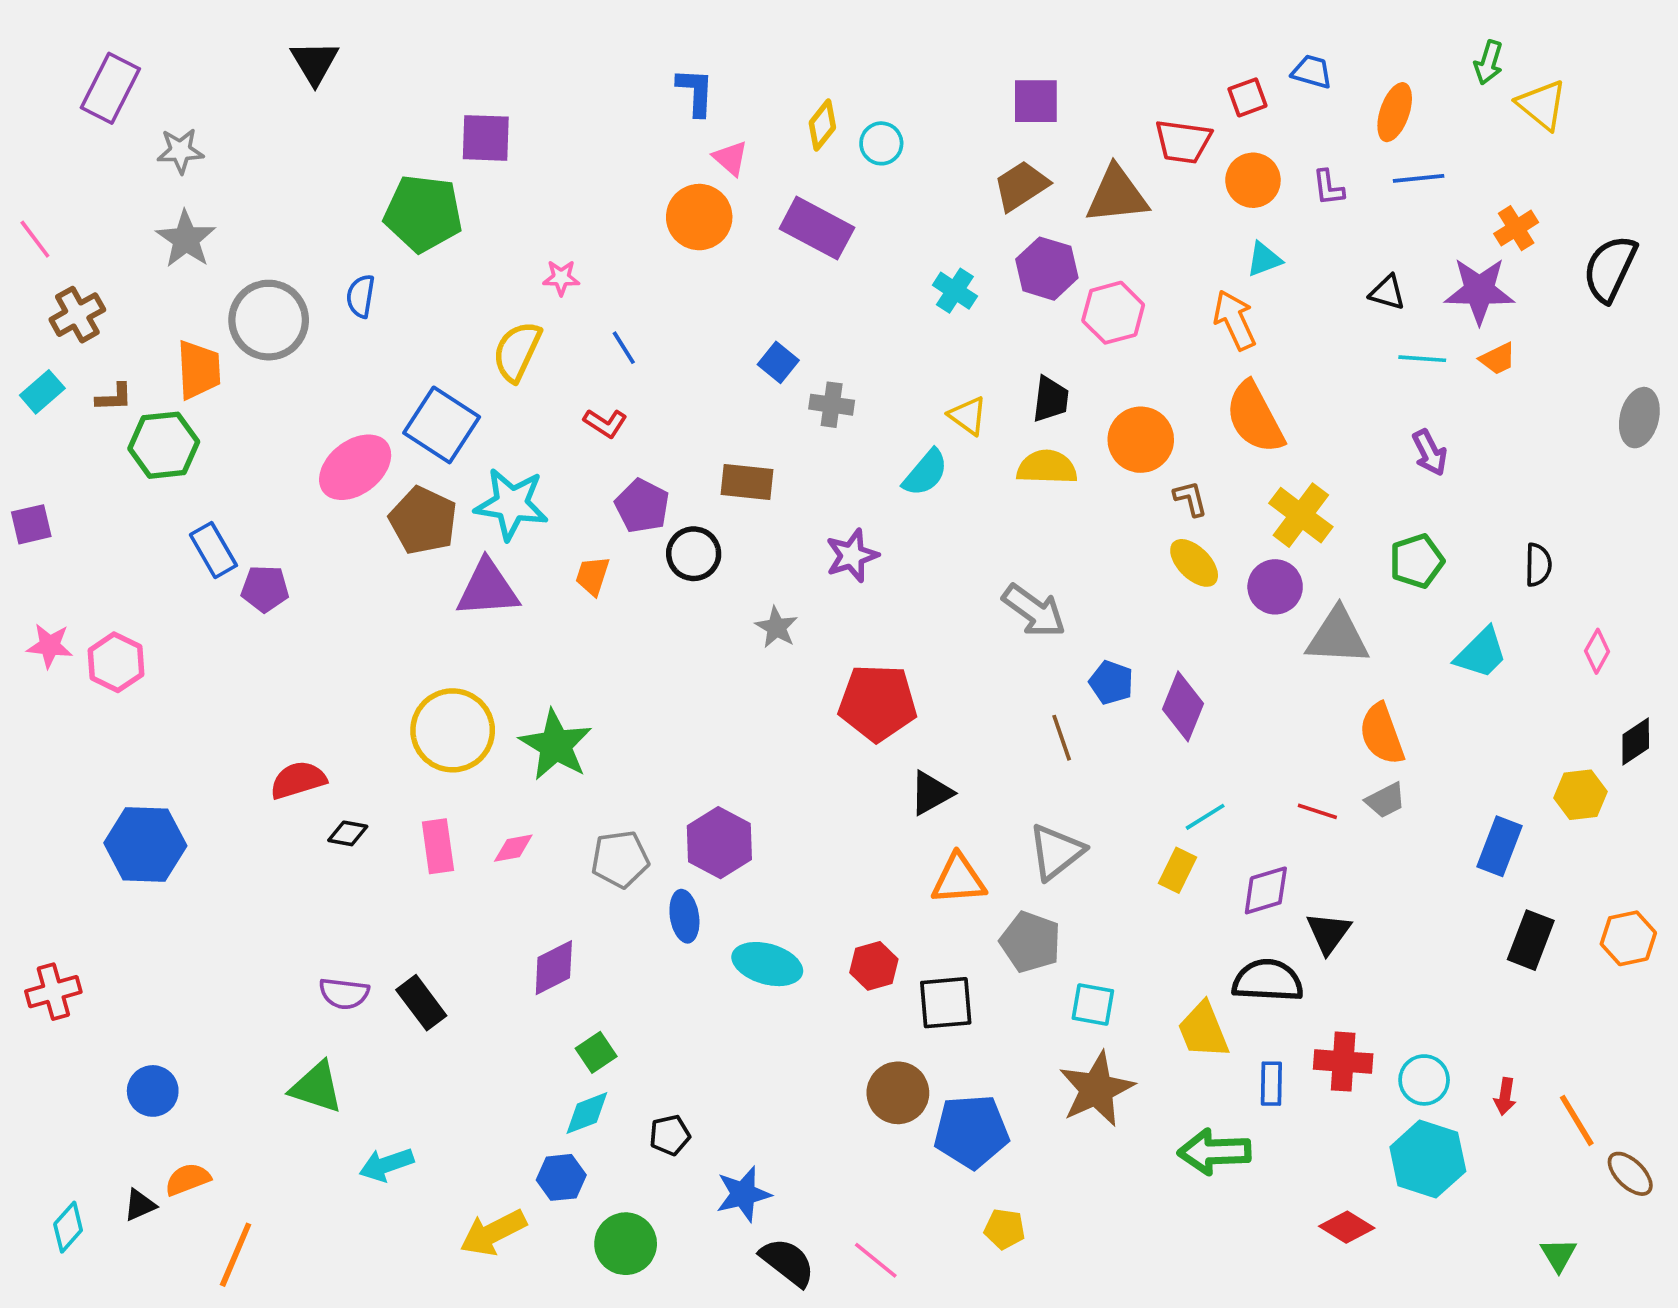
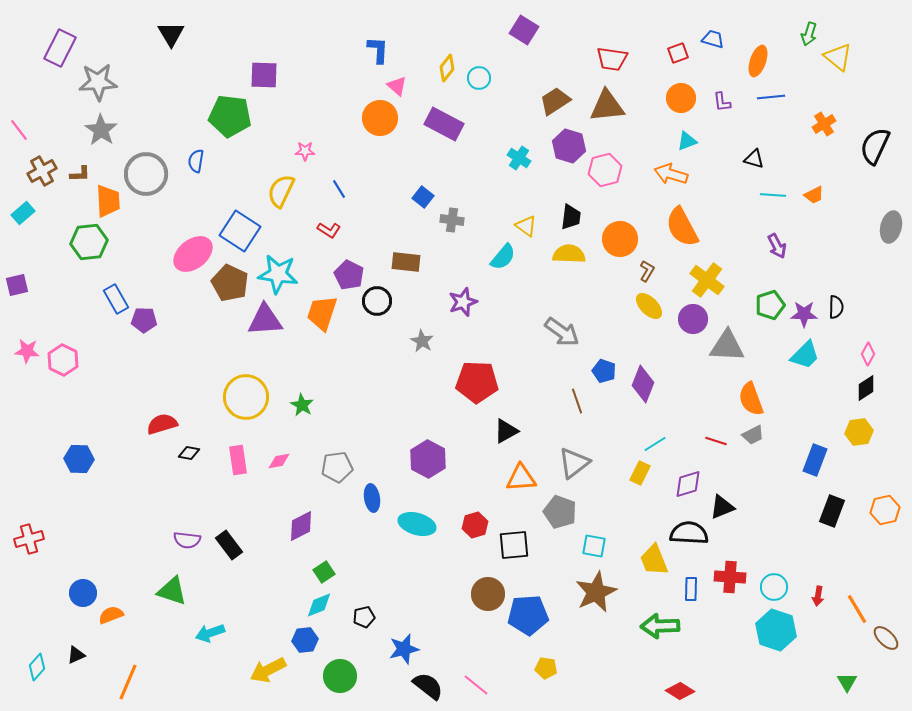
purple square: (1036, 101) -> (524, 30), moved, turned 32
red trapezoid: (1183, 142) -> (612, 59), moved
gray star: (180, 151) -> (98, 82), size x1.5
purple star: (1479, 291) -> (804, 314), moved, size x0.7
orange arrow: (1235, 320) -> (671, 174), turned -48
brown L-shape: (114, 397) -> (80, 174), moved
brown L-shape: (1190, 499) -> (647, 271), turned 45
orange trapezoid: (592, 576) -> (322, 313), size x1.6
black diamond: (1636, 741) -> (866, 388), moved
green star: (556, 745) -> (302, 405), size x0.6
purple hexagon: (719, 843) -> (428, 459), moved
blue hexagon: (145, 844) -> (79, 459), size x0.7
black triangle: (1328, 933) -> (722, 507), turned 32
orange semicircle: (188, 1179) -> (111, 615), moved
red diamond: (1347, 1227) -> (680, 691), moved

